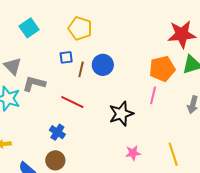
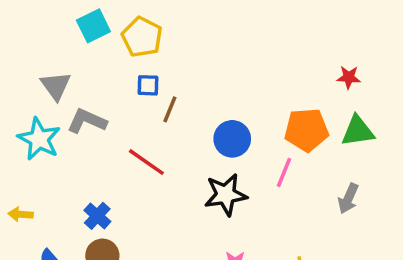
yellow pentagon: (80, 28) -> (142, 37), moved
red star: (182, 34) -> (349, 77), size x0.5
blue circle: (103, 65) -> (232, 139), moved
blue cross: (57, 132) -> (97, 216), moved

